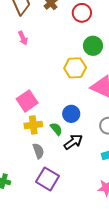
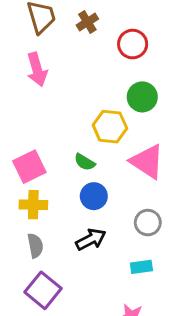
pink arrow: (23, 38) -> (37, 69), size x1.5
green semicircle: (56, 129) -> (85, 162), moved, turned 152

